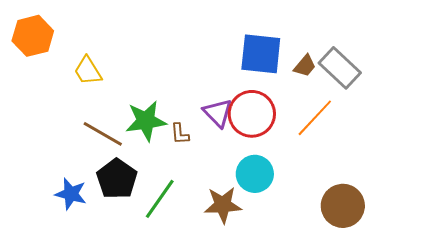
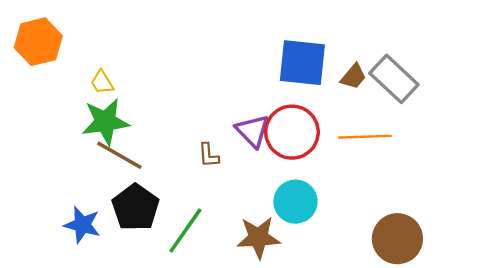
yellow trapezoid: (88, 71) -> (102, 82), size x0.7
orange line: (315, 118) -> (365, 137), turned 45
green star: (146, 121) -> (105, 122), moved

